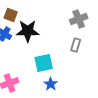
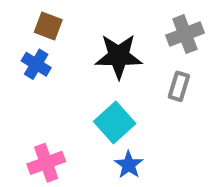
black star: (28, 31) -> (119, 56), moved
cyan square: (44, 63) -> (115, 123), turned -30

